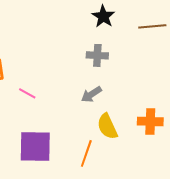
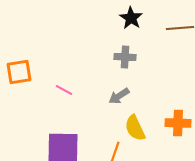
pink line: (27, 93) -> (64, 90), moved

